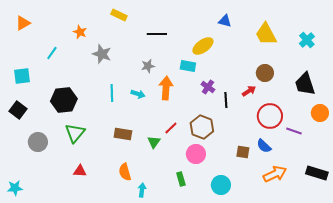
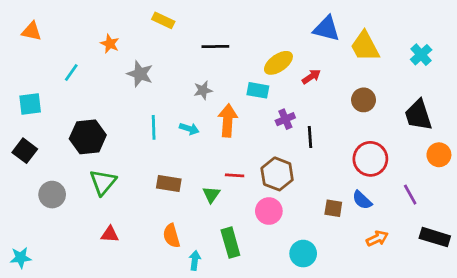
blue triangle: (225, 21) -> (326, 29), moved, size x1.5
orange triangle: (23, 23) -> (32, 31), turned 42
purple cross: (208, 87) -> (285, 119), turned 32
red arrow: (249, 91) -> (311, 77), moved
red line: (171, 128) -> (235, 175), turned 48
purple line: (294, 131) -> (410, 195), moved, turned 42
orange arrow: (275, 174) -> (377, 238), size x0.7
green rectangle: (181, 179) -> (230, 243), moved, size x1.5

